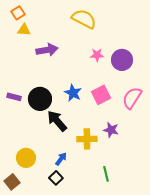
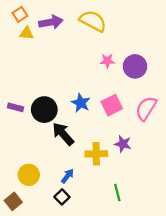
purple arrow: (47, 50) -> (51, 22), moved

